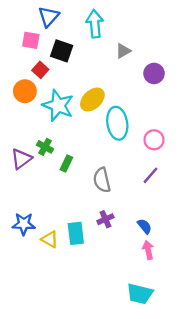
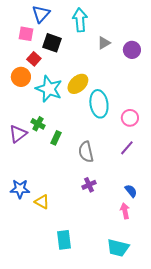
purple circle: (154, 73) -> (132, 50), moved
blue semicircle: (145, 226) -> (131, 191), moved
cyan rectangle: (76, 233) -> (64, 240), moved

